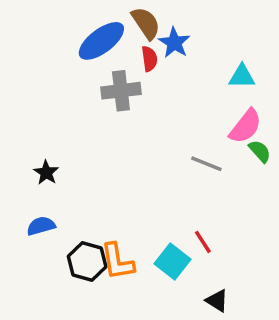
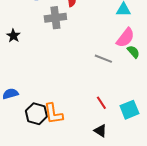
black star: (46, 173) -> (13, 36), moved
cyan square: (173, 262) -> (129, 110), moved, turned 30
black triangle: (217, 301) -> (100, 131), moved

